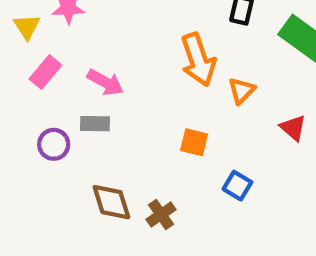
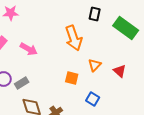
orange triangle: (242, 91) -> (95, 65), moved
gray rectangle: (95, 124) -> (22, 83), moved, turned -32

